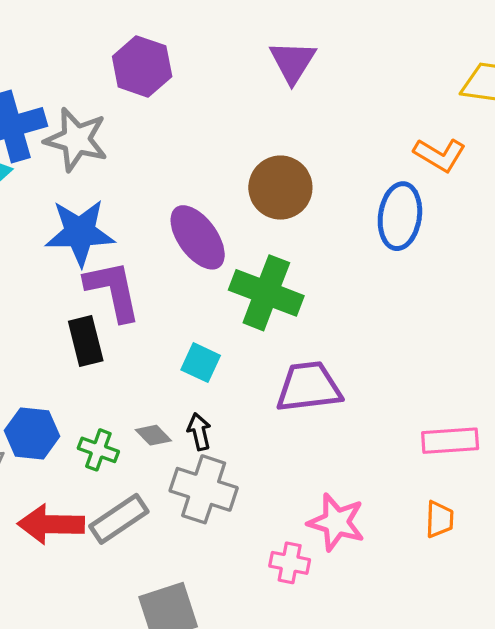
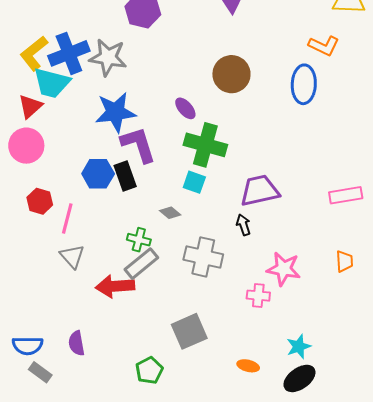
purple ellipse: (198, 237) -> (185, 108), size x0.6
green cross: (266, 293) -> (205, 145), moved
black arrow: (199, 432) -> (243, 225), moved
blue hexagon: (32, 433) -> (98, 174), moved
gray diamond: (153, 435) -> (170, 213), moved
pink rectangle: (450, 441) -> (346, 195), moved
gray rectangle: (119, 519) -> (141, 264), moved

